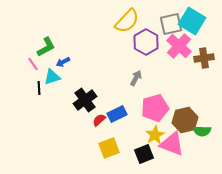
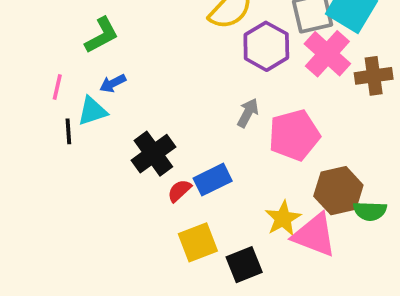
green L-shape: (46, 47) -> (102, 35), moved
pink line: (33, 64) -> (57, 87), turned 48
pink pentagon: (155, 108) -> (294, 135), moved
black square: (144, 154) -> (244, 265), moved

